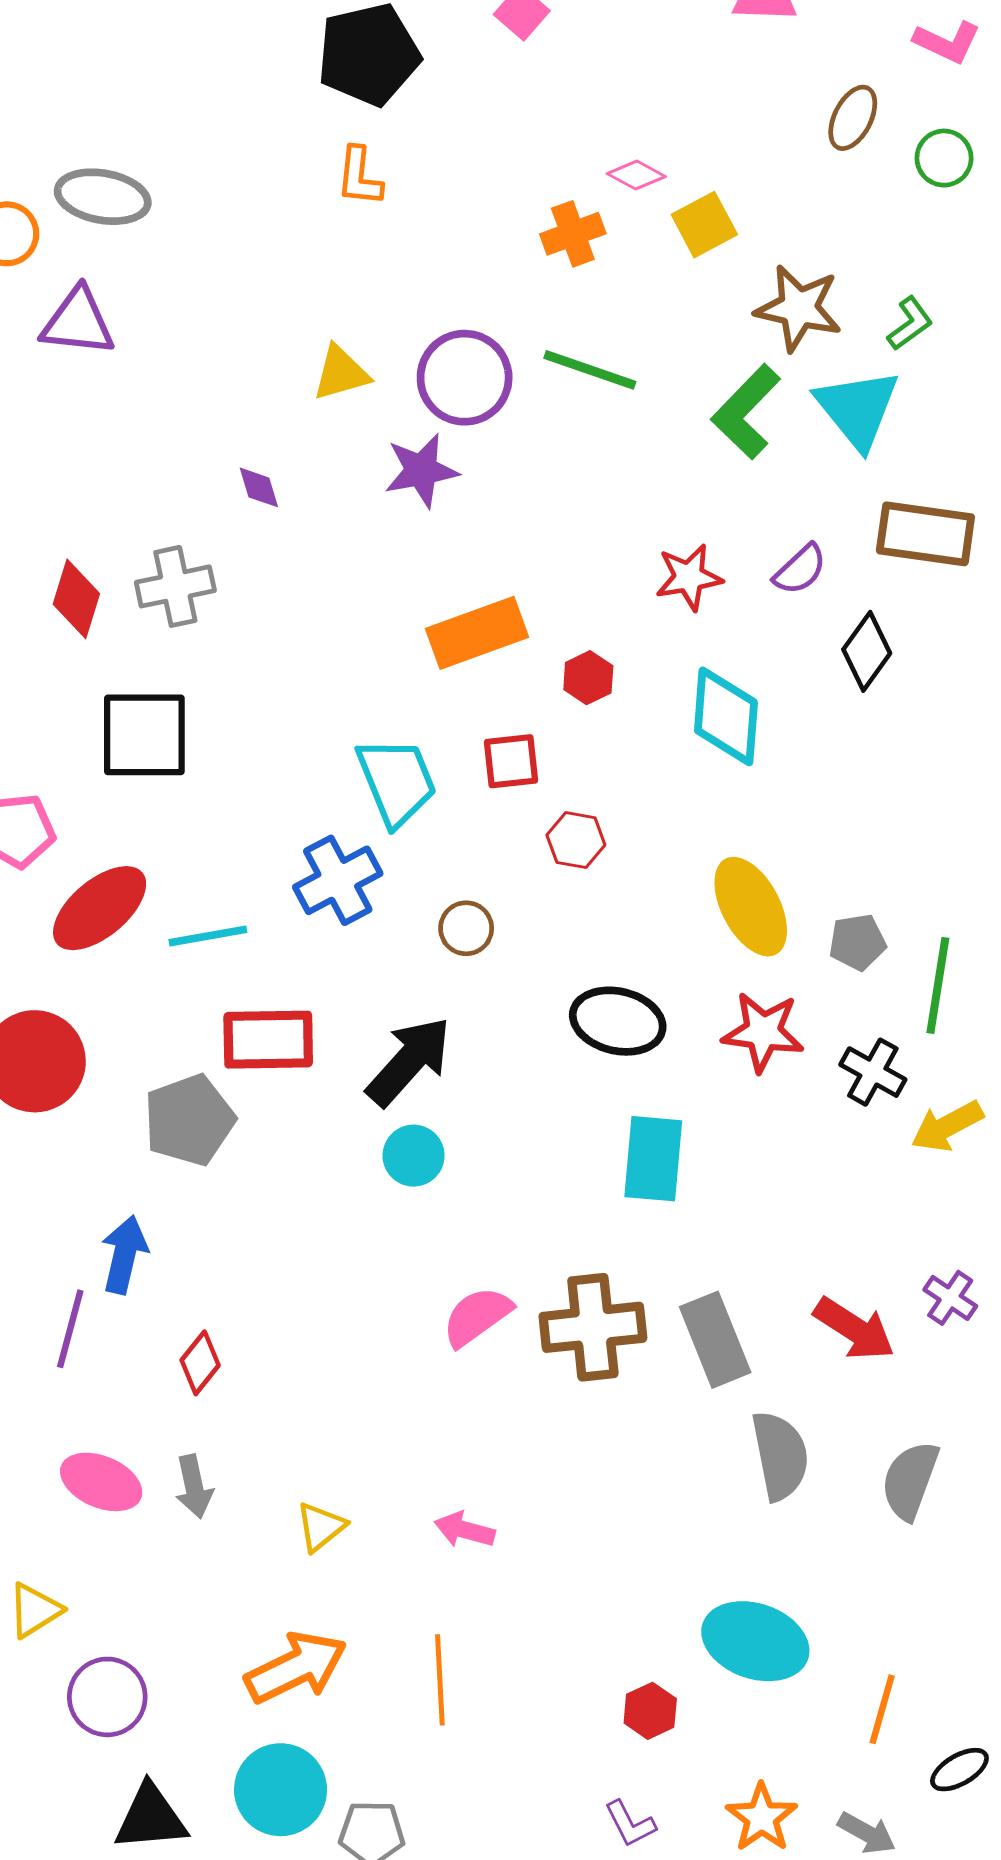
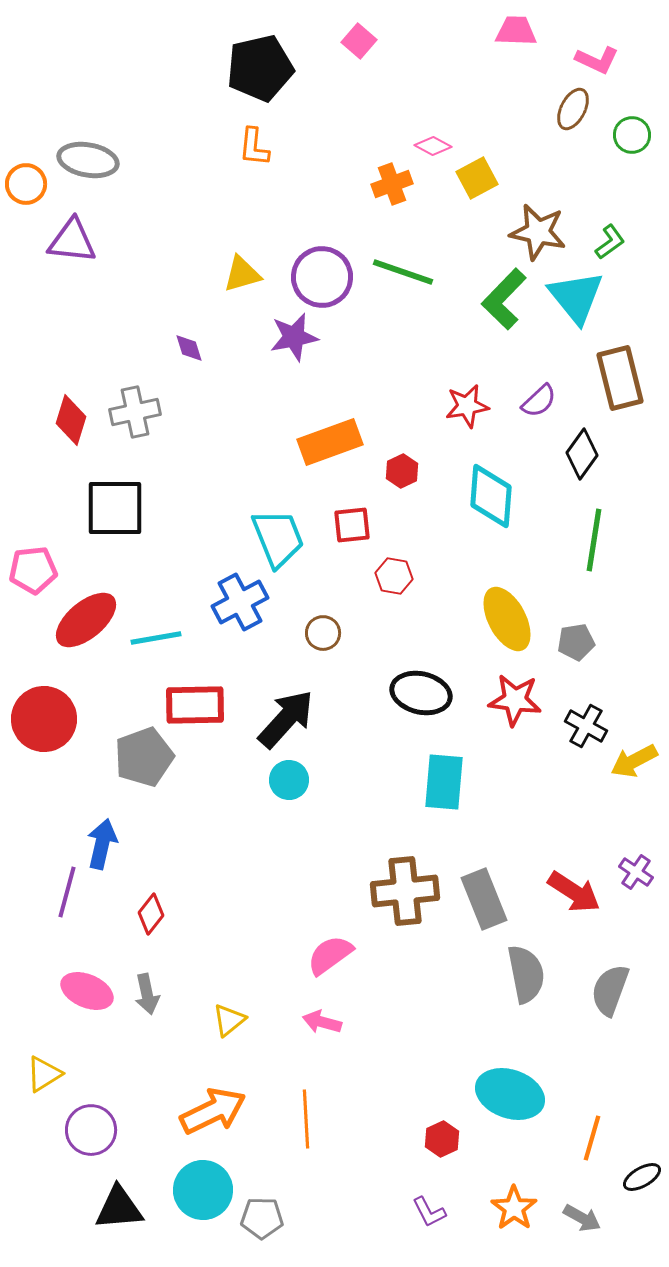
pink L-shape: (947, 42) -> (597, 60), moved
brown rectangle: (925, 534) -> (620, 378), turned 68
green line: (938, 985) -> (594, 540), moved
pink semicircle: (477, 1316) -> (330, 955), moved

